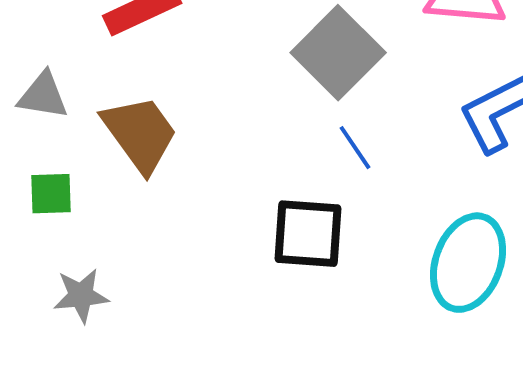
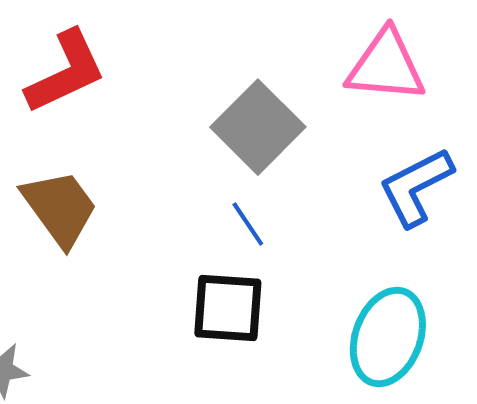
blue line: (355, 148) -> (248, 224), moved

